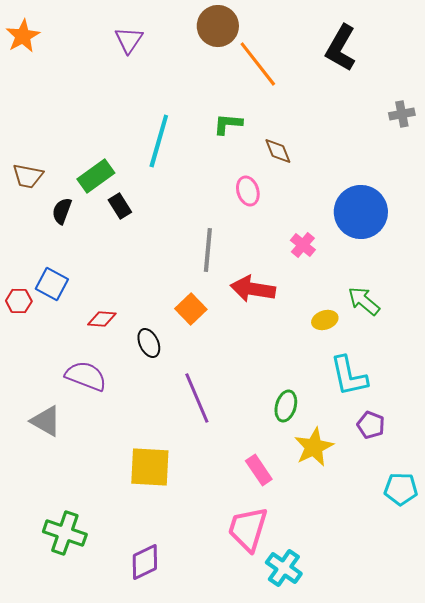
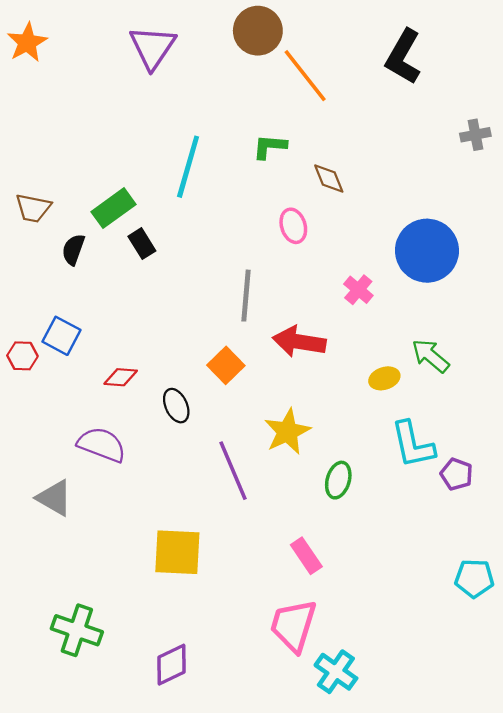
purple triangle: (129, 40) -> (153, 47), size x1.4
purple pentagon: (371, 425) -> (457, 474), moved
yellow star: (314, 447) -> (287, 432), moved

